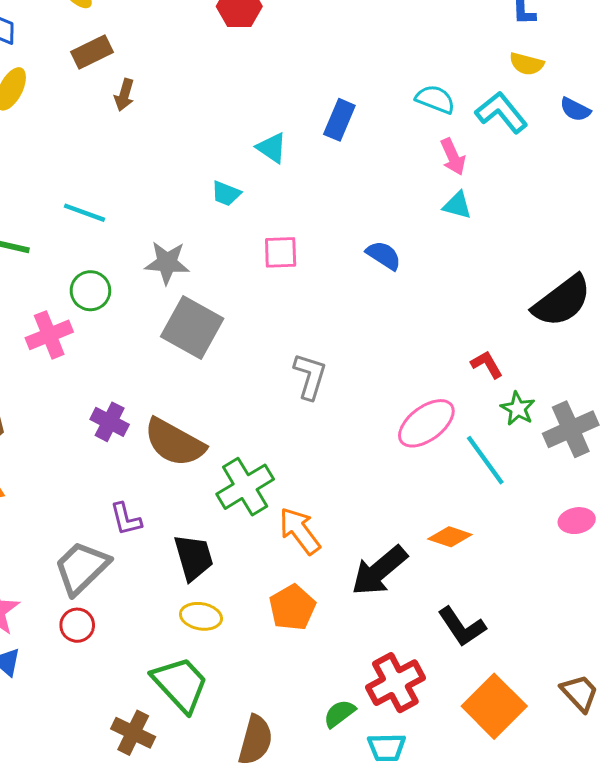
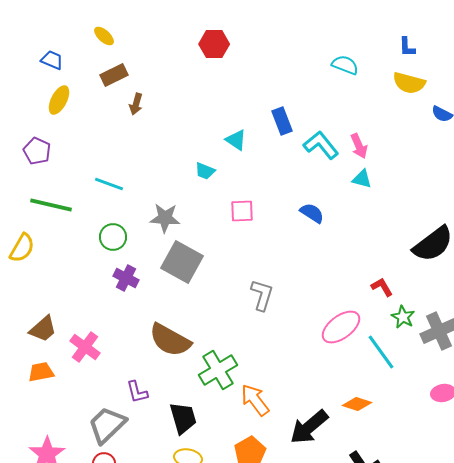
yellow semicircle: (527, 64) -> (409, 83), size x1.4
cyan semicircle: (435, 99) -> (345, 65), moved
cyan L-shape: (502, 112) -> (321, 145), moved
blue rectangle: (339, 120) -> (282, 121), turned -44
pink cross: (49, 335) -> (85, 347), moved, turned -32
purple cross: (110, 422) -> (126, 278), moved

